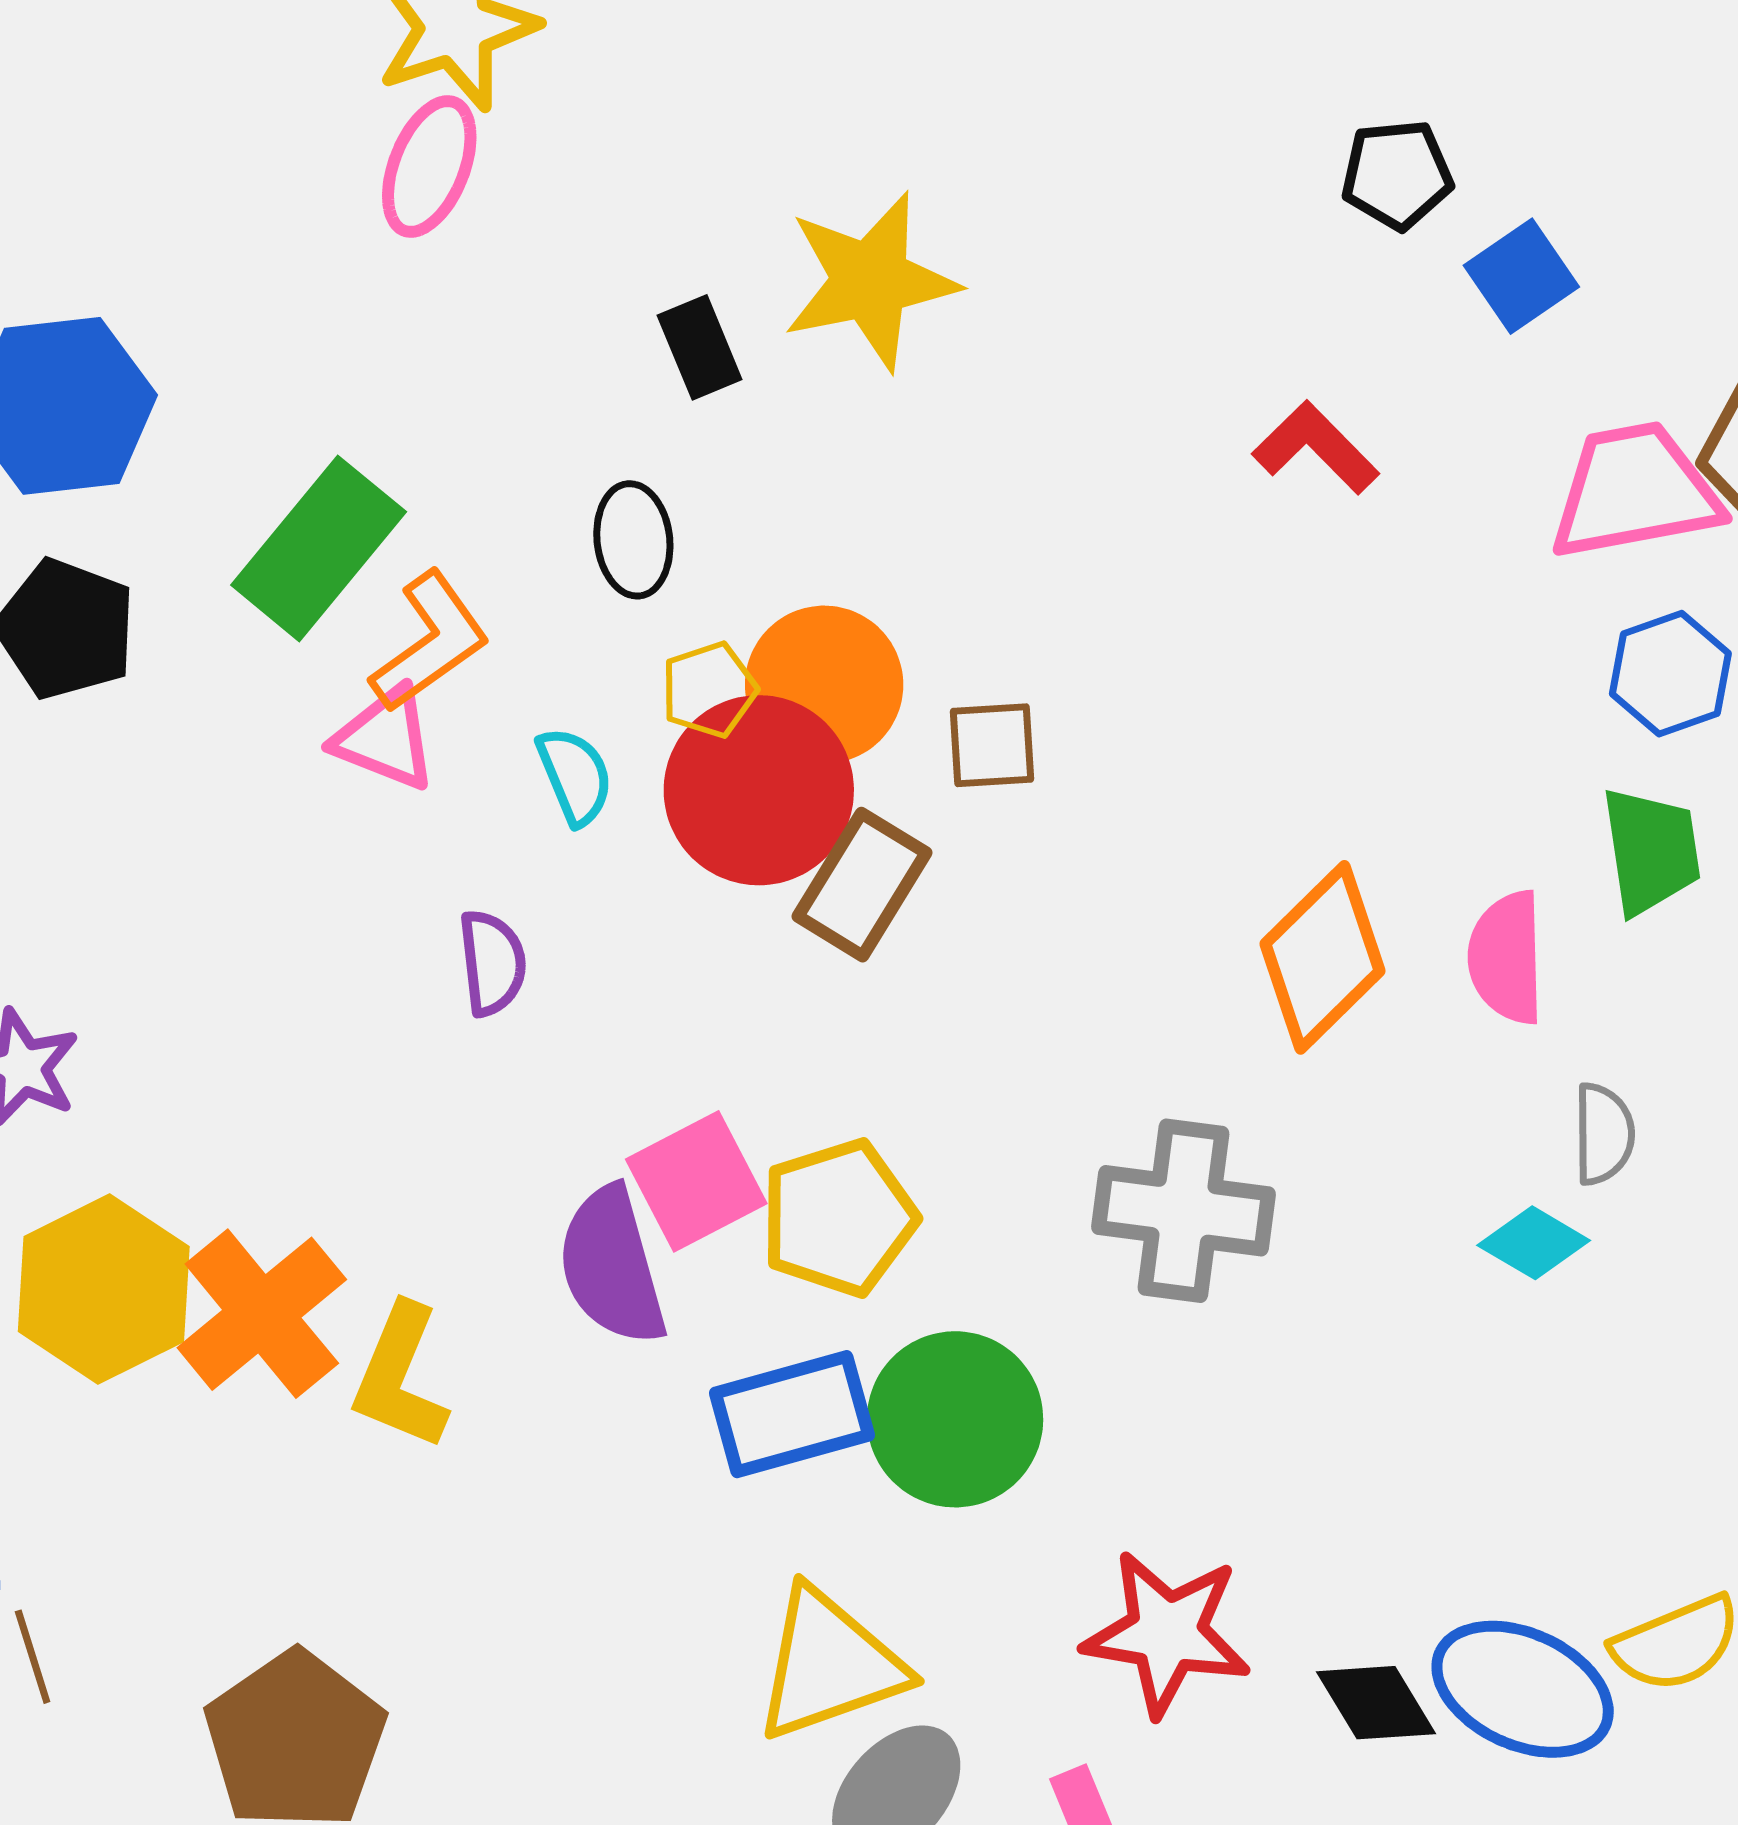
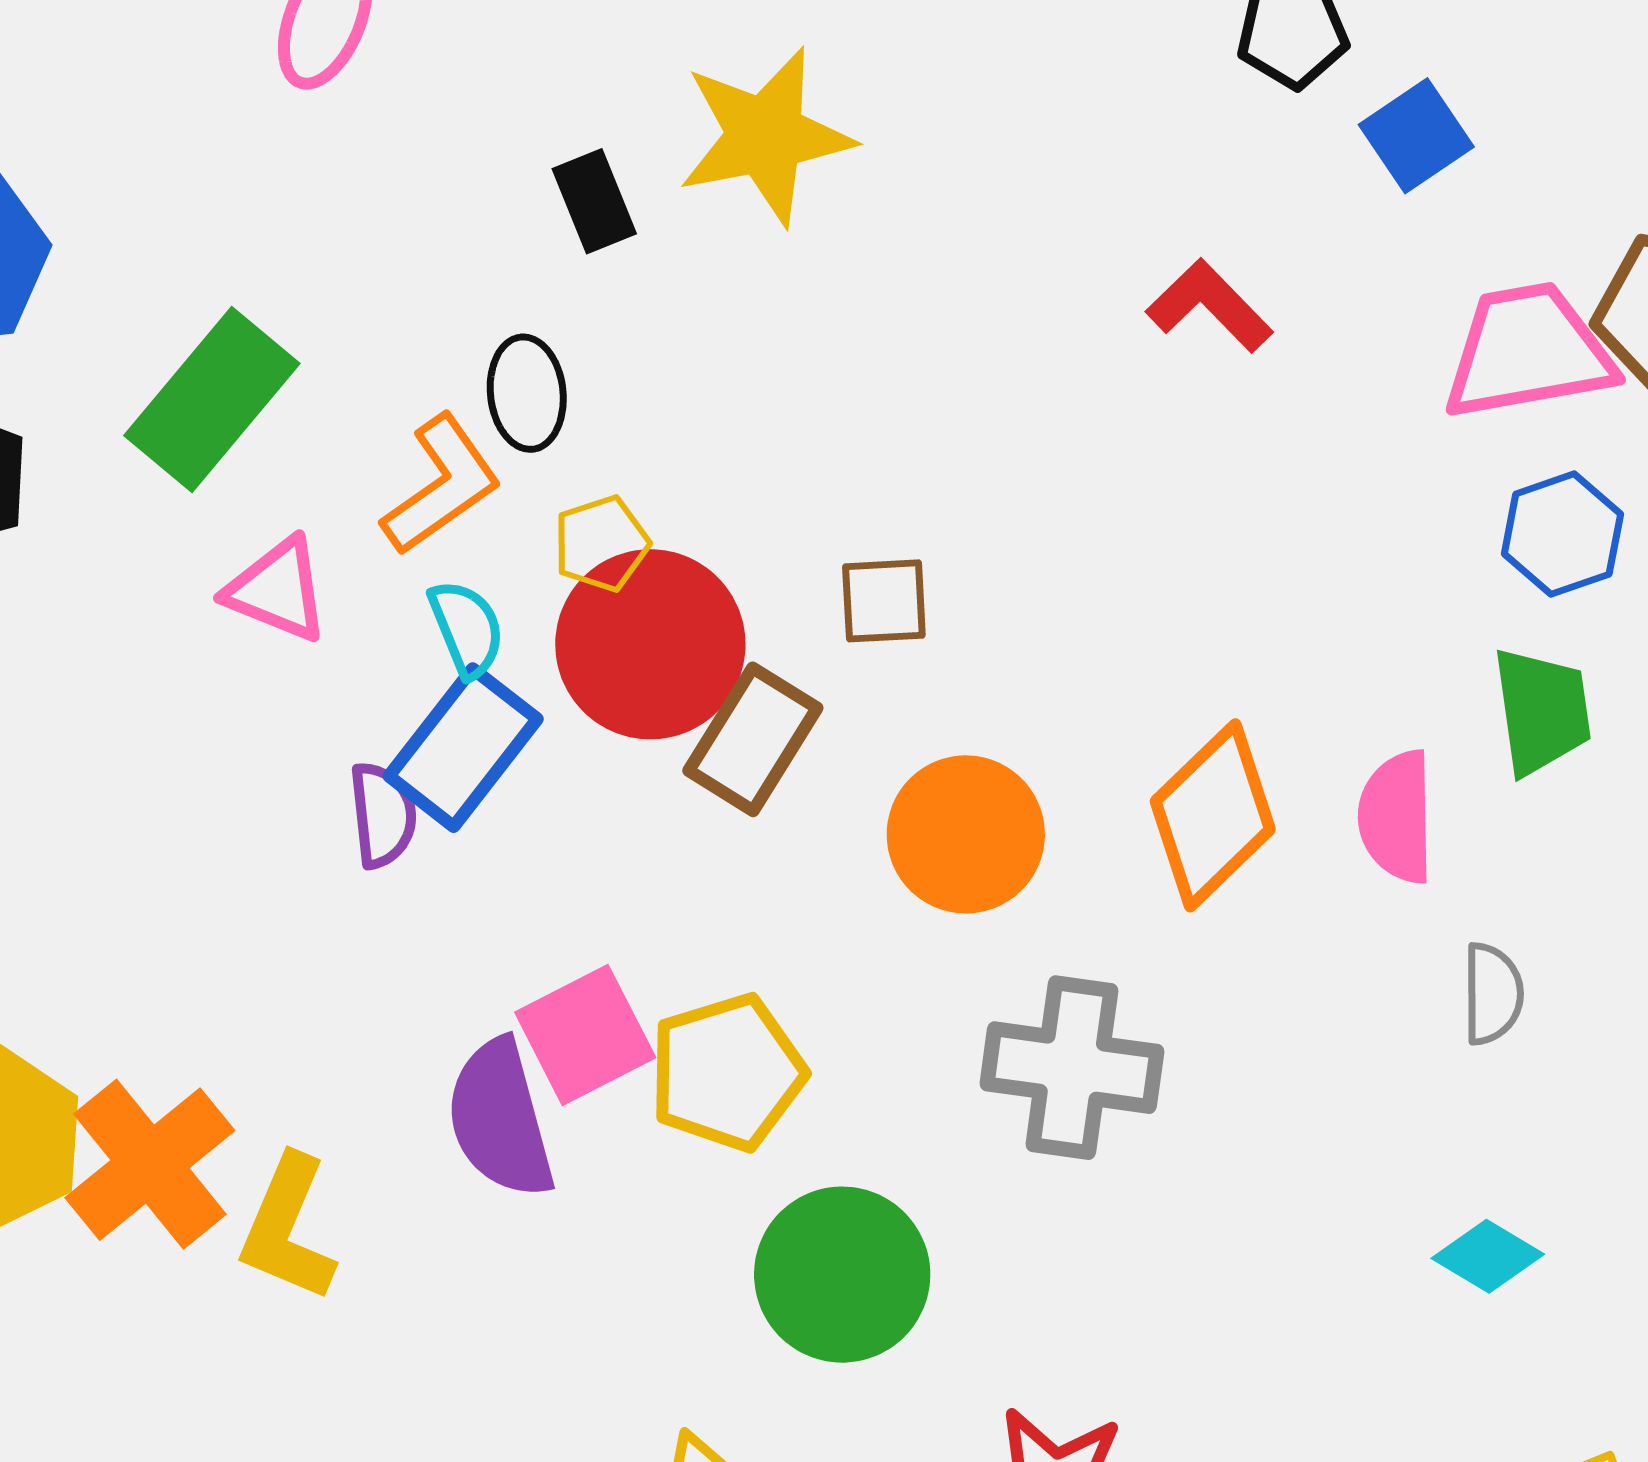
orange L-shape: (430, 642) -> (441, 485), moved
orange circle: (824, 685) -> (966, 834), moved
cyan diamond: (1534, 1243) -> (1488, 1256), moved
blue rectangle: (792, 1414) -> (463, 748), moved, turned -37

